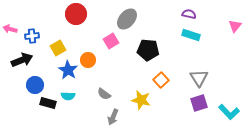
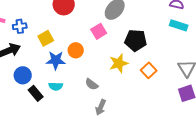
blue star: (68, 70) -> (56, 60), turned -30
yellow star: (141, 100) -> (119, 63), moved, turned -30
black rectangle: (48, 103) -> (36, 93), turned 35

